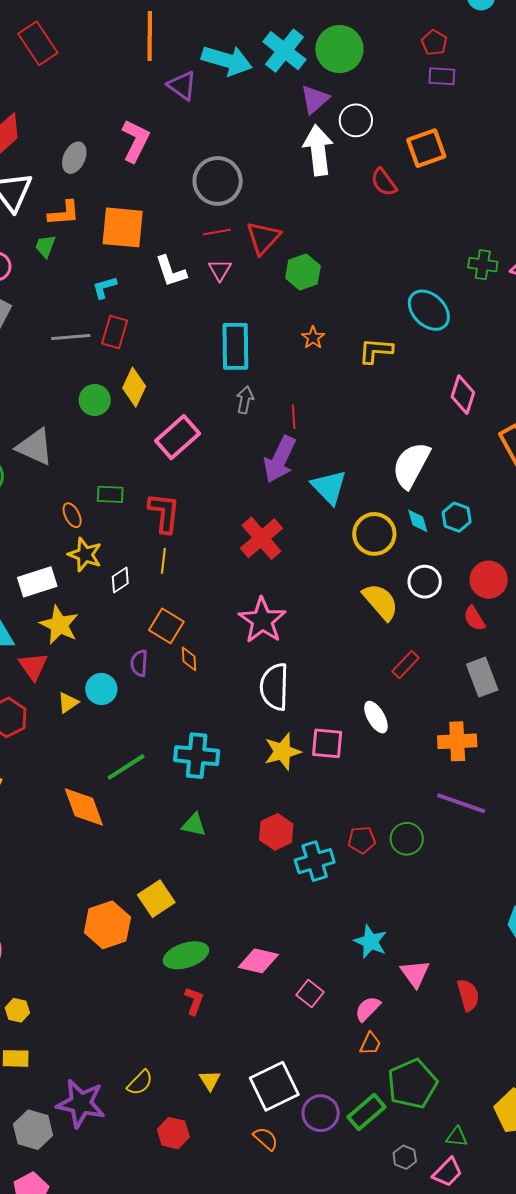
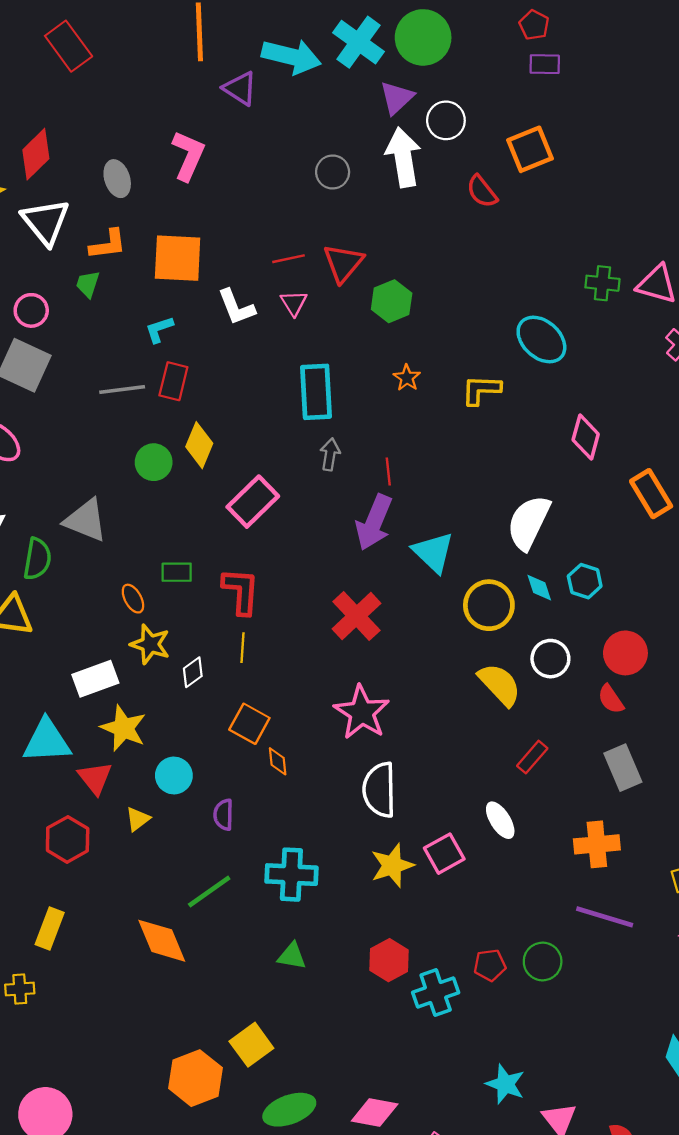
gray ellipse: (74, 158) -> (117, 179), turned -40
gray circle: (218, 181) -> (333, 172), moved, size x0.6
purple semicircle: (139, 663) -> (223, 815), moved
cyan circle: (101, 689) -> (174, 775), moved
pink square: (327, 743) -> (444, 854), turned -32

